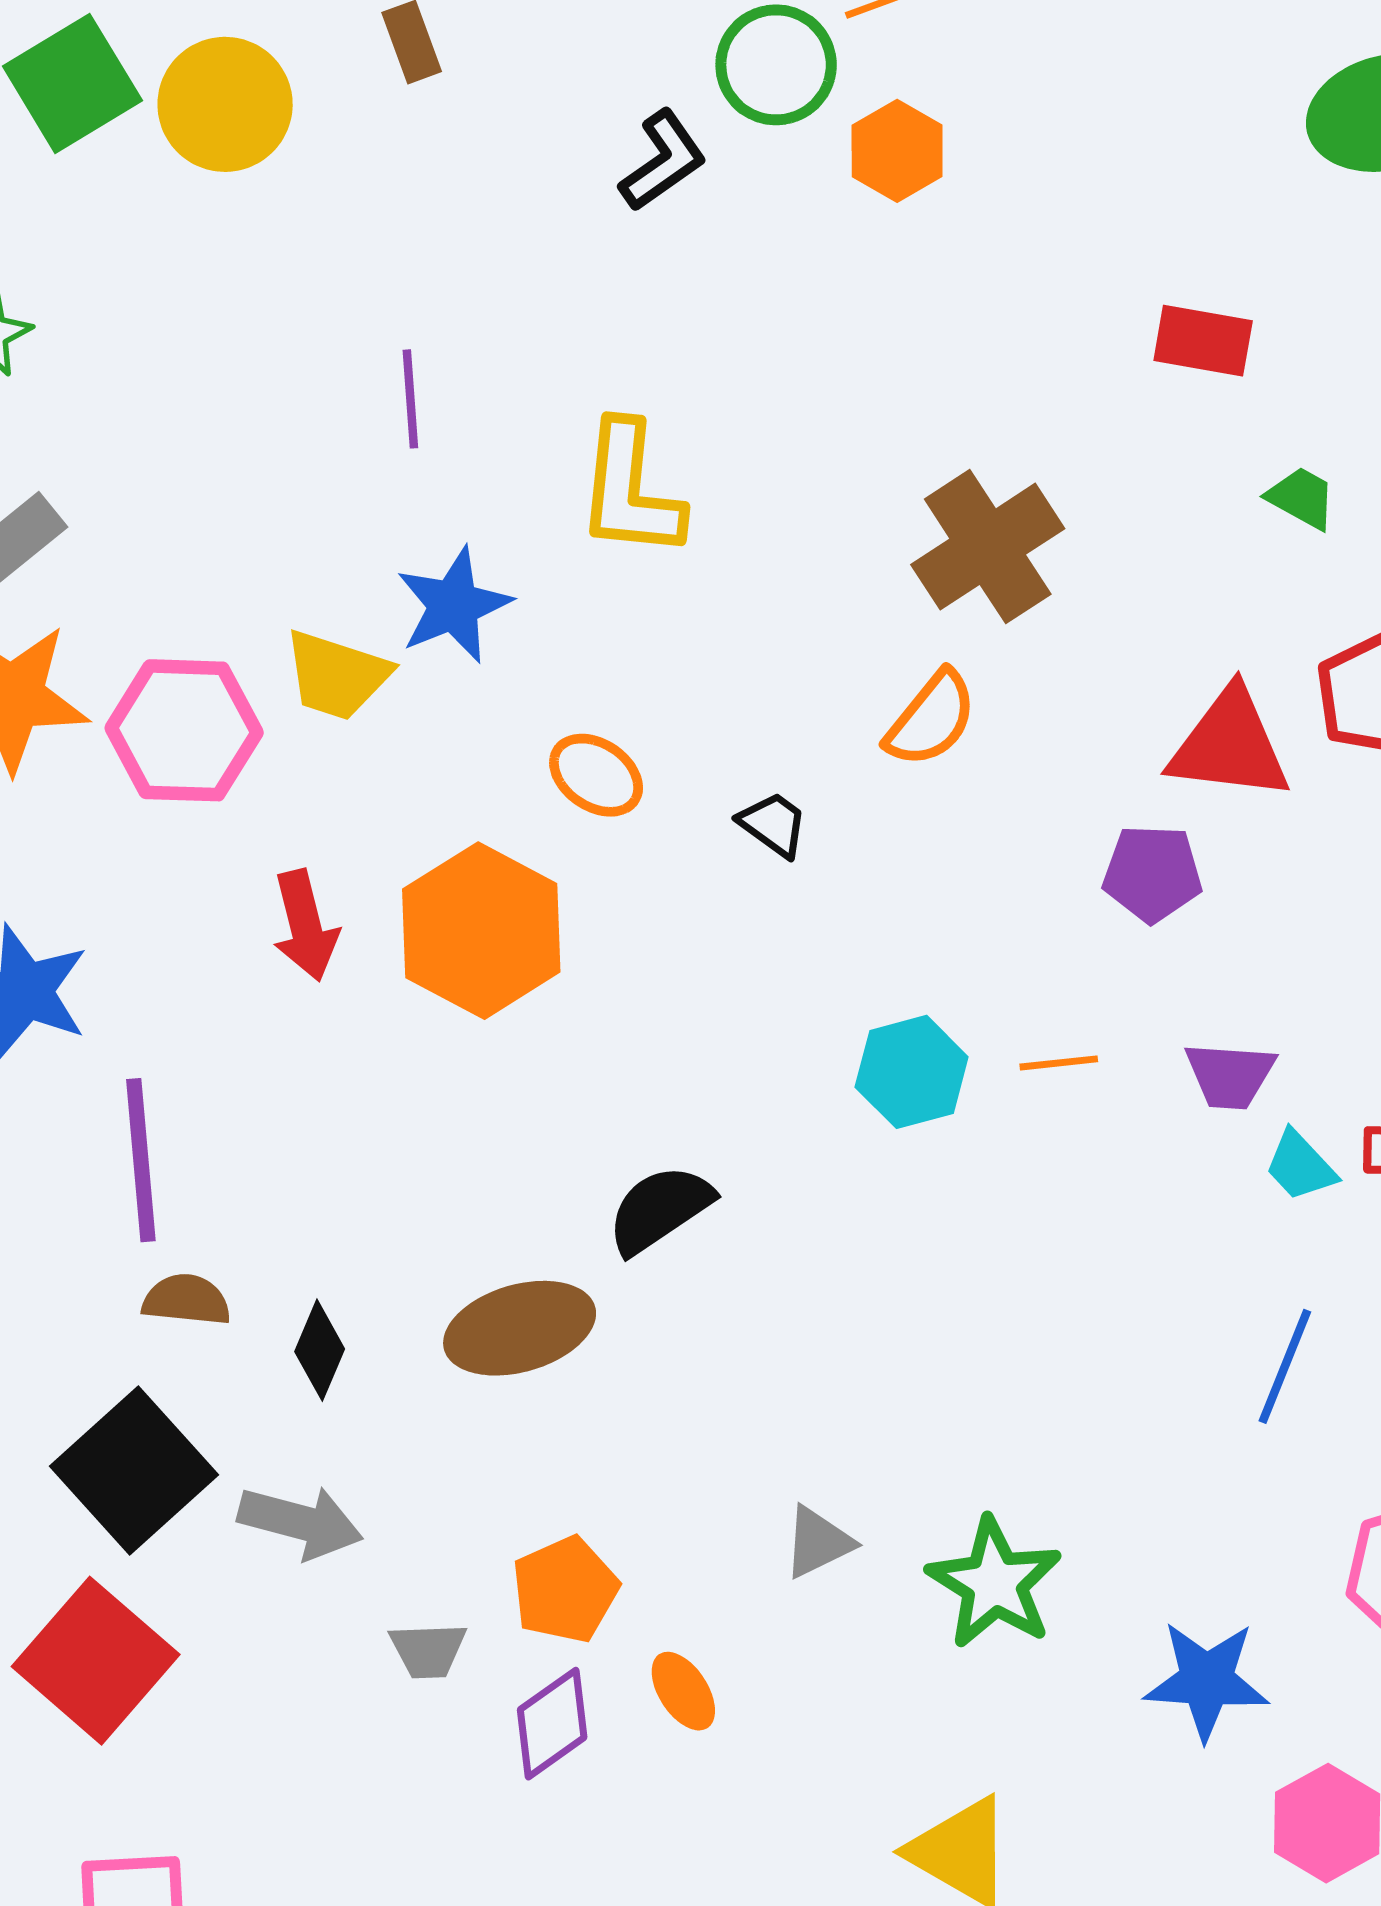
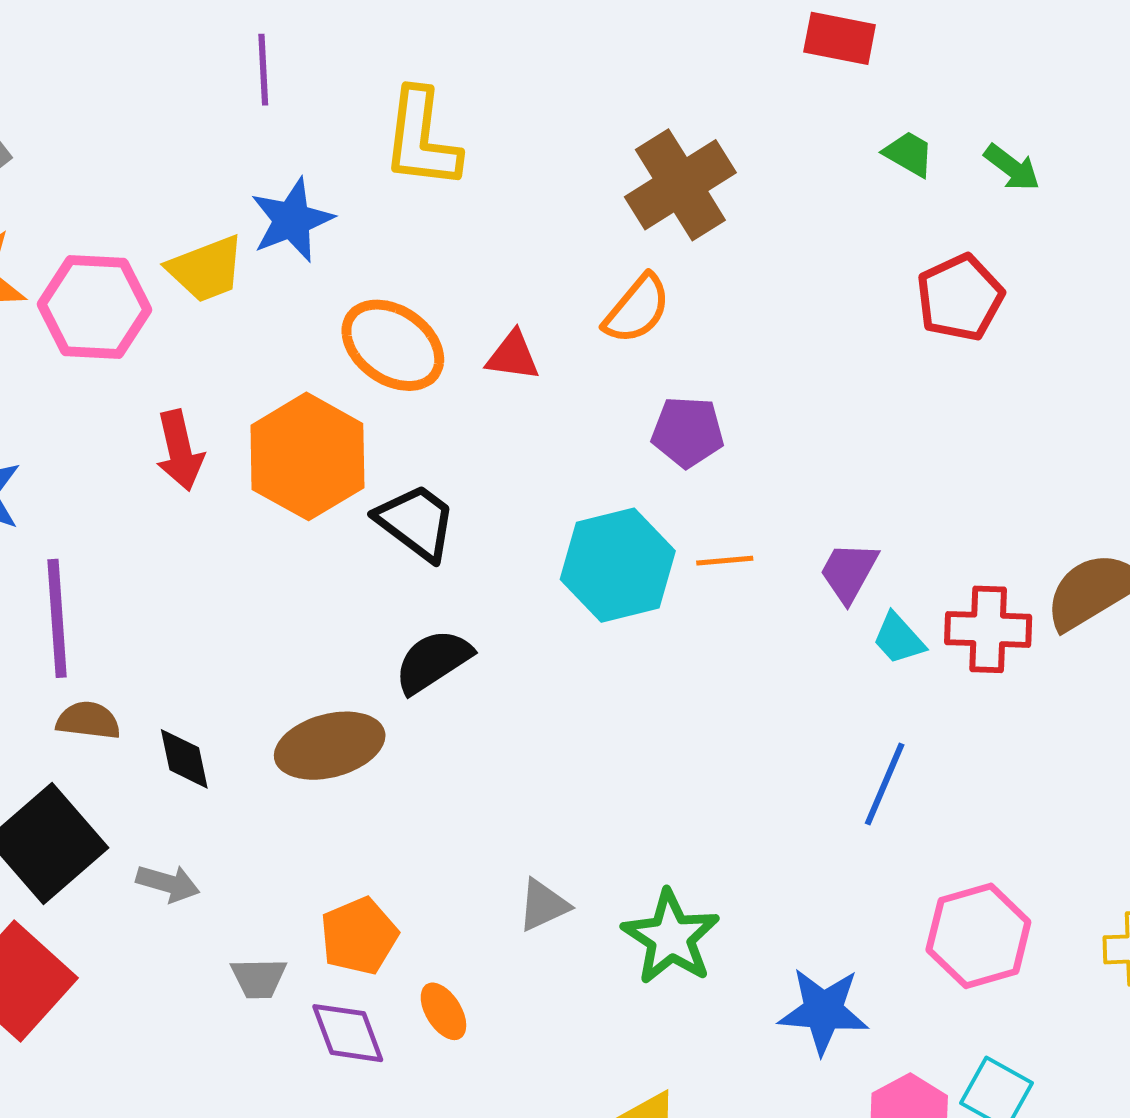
yellow trapezoid: (337, 675) -> (206, 269), turned -40
red triangle: (1229, 745) -> (513, 356), moved, size x0.6
orange ellipse: (596, 775) -> (393, 345), size x1.5
black trapezoid: (773, 824) -> (416, 522), moved, size x1.6
purple pentagon: (1152, 873) -> (688, 432), moved
cyan hexagon: (912, 1072) -> (618, 565), size x1.4
purple trapezoid: (1230, 1075) -> (849, 572), turned 114
black diamond: (320, 1350) -> (184, 759), turned -36
gray arrow: (300, 1522) -> (168, 883), size x0.7
purple diamond: (552, 1724) -> (348, 1033), turned -76

